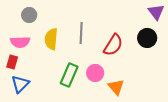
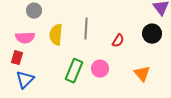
red semicircle: (113, 45) -> (118, 41), size x0.6
orange triangle: (116, 87) -> (142, 74), moved

